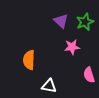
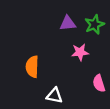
purple triangle: (61, 21) -> (68, 23), turned -49

